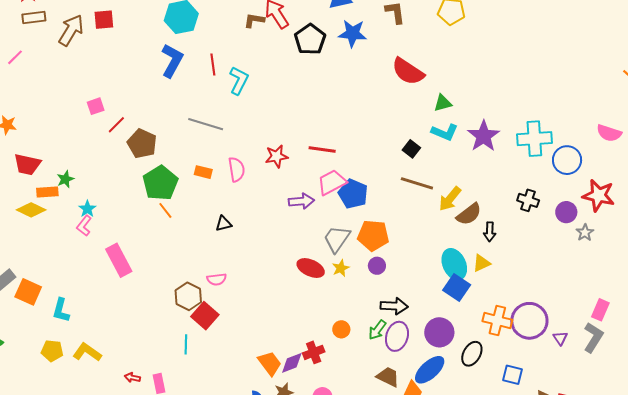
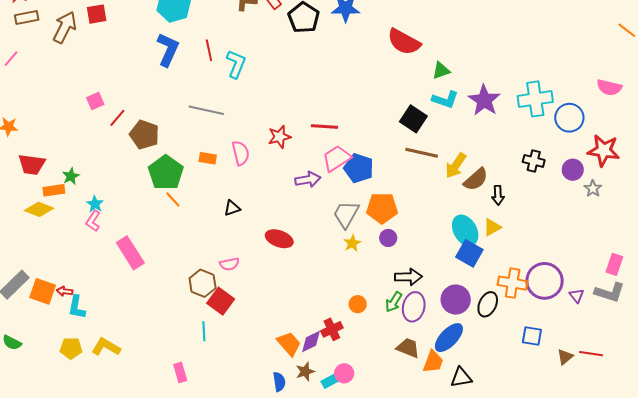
black square: (411, 149) -> (413, 119), size x1.5
red ellipse: (311, 268) -> (279, 239), moved
gray L-shape: (593, 337) -> (610, 292), turned 80
black ellipse: (472, 354) -> (488, 304), moved
red arrow: (132, 378) -> (65, 291), moved

